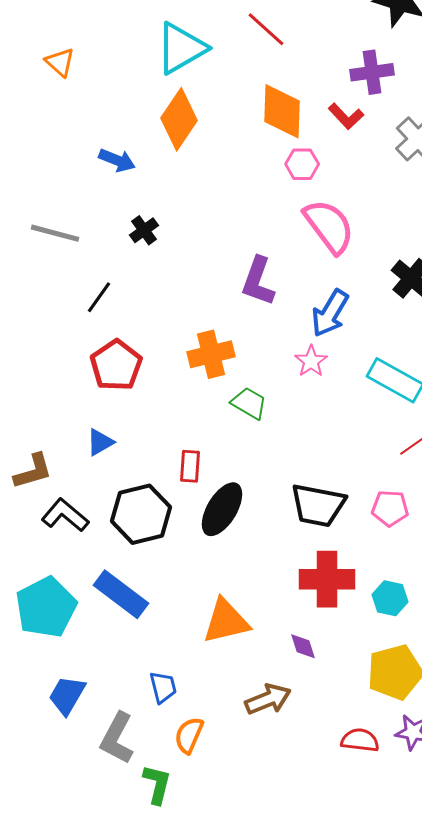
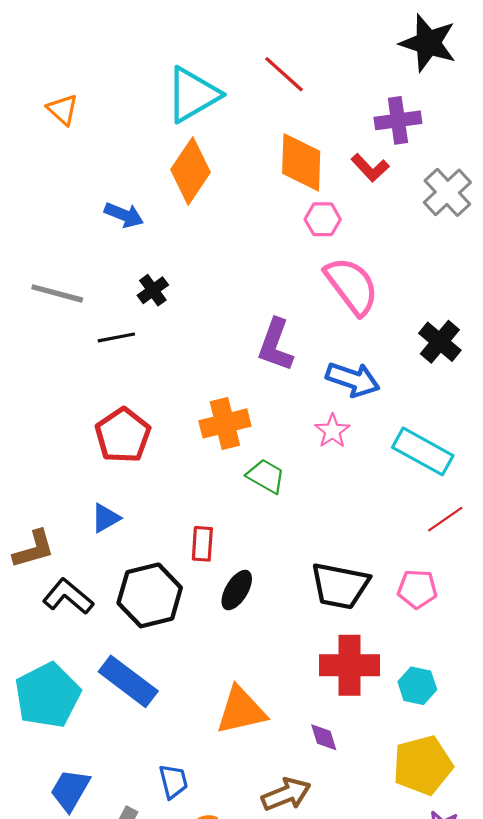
black line: (99, 297) -> (116, 337), moved, turned 44
blue arrow: (330, 313) -> (353, 379), turned -102
black ellipse: (222, 509) -> (237, 590), size x0.7

